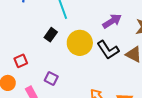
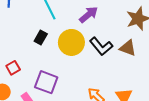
purple arrow: (112, 21) -> (89, 15), moved
purple square: (51, 78) -> (46, 82), size x1.6

